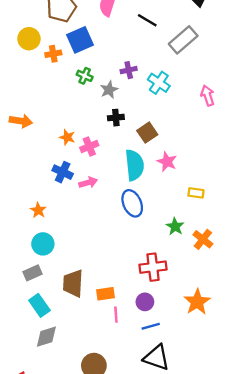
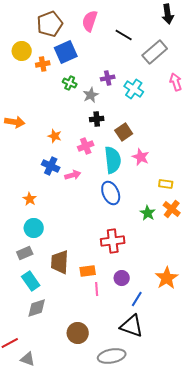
pink arrow: (208, 96) -> (176, 82), moved
pink cross: (89, 147) -> (86, 146), moved
orange cross: (203, 239) -> (172, 209), moved
red cross: (153, 267) -> (113, 241), moved
blue line: (151, 326) -> (137, 299), moved, turned -42

